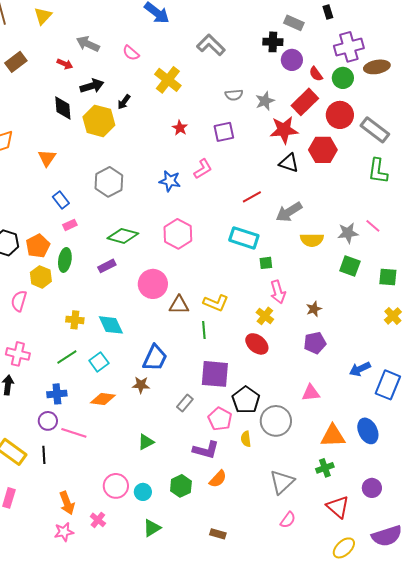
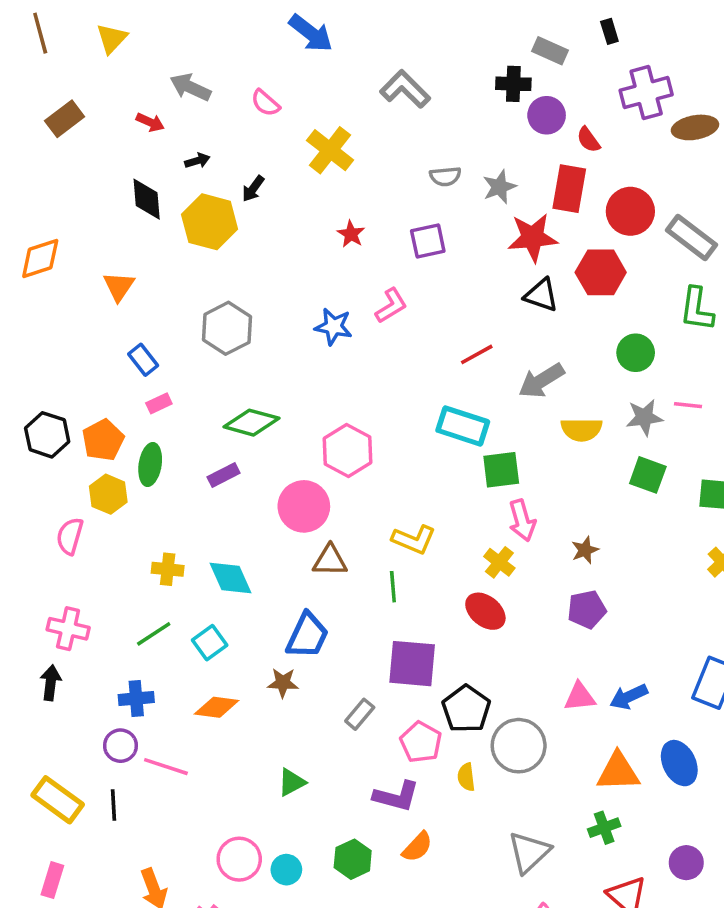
green circle: (343, 78) -> (636, 353), moved
black arrow: (92, 86) -> (197, 161), size x0.6
red rectangle: (305, 102) -> (569, 189), turned -36
pink line: (373, 226) -> (688, 405), turned -35
pink hexagon: (178, 234) -> (347, 451), moved
green square: (266, 263) -> (501, 470), size x1.6
brown triangle: (179, 305) -> (330, 561), moved
blue arrow: (360, 369) -> (629, 697), moved

